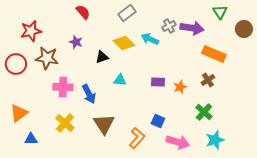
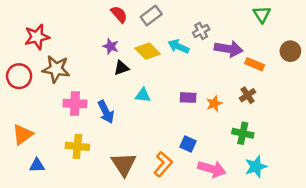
red semicircle: (83, 12) -> (119, 14), moved
purple arrow: (192, 28) -> (228, 49), moved
brown circle: (244, 29) -> (290, 51), moved
purple star: (76, 42) -> (111, 46), moved
orange rectangle: (214, 54) -> (255, 64), size x0.7
green cross: (204, 112) -> (243, 133), turned -30
yellow cross: (65, 123) -> (77, 146), turned -36
brown triangle: (104, 124) -> (124, 164), moved

